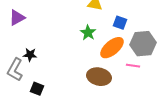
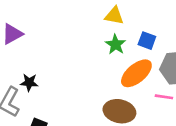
green star: (88, 33) -> (116, 44), moved

